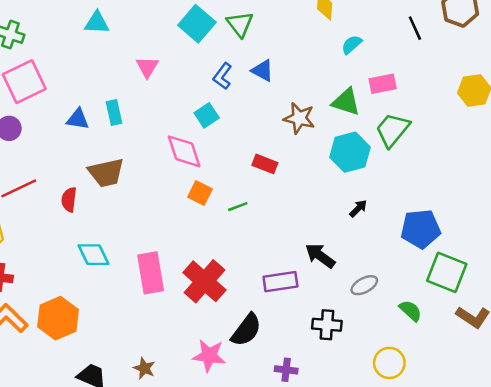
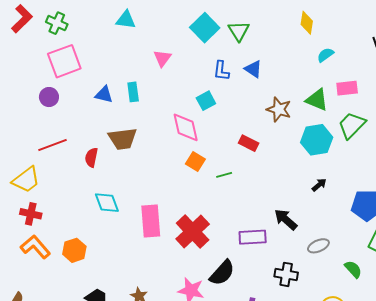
blue L-shape: (223, 76) -> (221, 71), turned -35
orange hexagon: (58, 318) -> (74, 250), size x0.7

